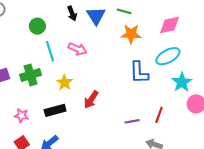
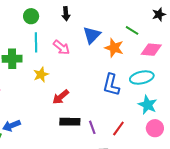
green line: (124, 11) -> (132, 30), moved
blue triangle: (96, 16) -> (92, 35), moved
cyan star: (182, 82) -> (148, 105), turned -30
black rectangle: (55, 110) -> (70, 122), moved
purple line: (132, 121) -> (92, 127), turned 64

